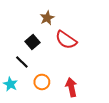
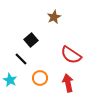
brown star: (47, 18) -> (54, 17), moved
red semicircle: (66, 40) -> (71, 55), moved

